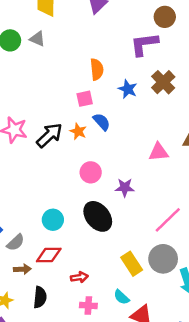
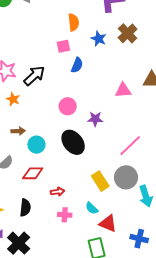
blue semicircle: (102, 122) -> (77, 65), turned 63
orange star: (78, 131) -> (13, 99), moved
brown arrow: (22, 269) -> (18, 131), moved

